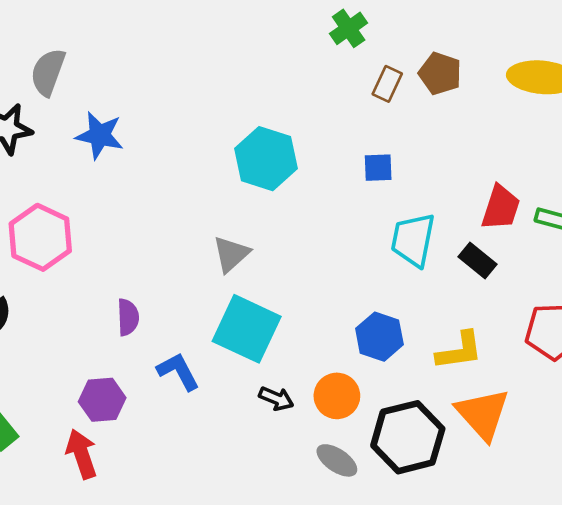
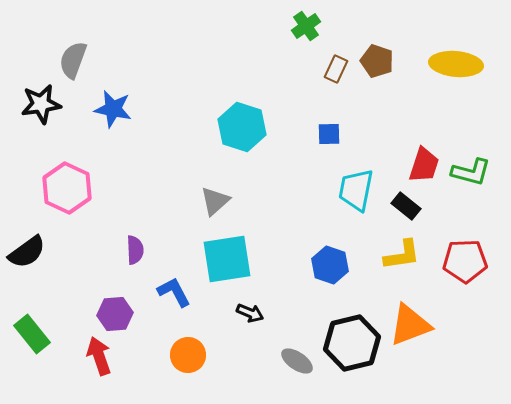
cyan square: (247, 329) -> (227, 259), turned -34
yellow L-shape: (459, 351) -> (402, 255), moved
orange circle: (337, 396) -> (188, 355), moved
orange triangle: (483, 414) -> (410, 325), turned 51

